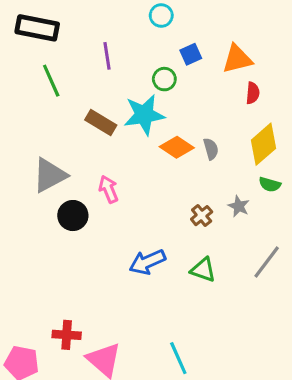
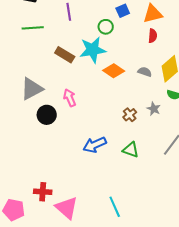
green line: (51, 81) -> (33, 28), turned -70
red semicircle: (253, 93) -> (153, 36), moved
gray semicircle: (211, 149) -> (145, 72), moved, turned -56

